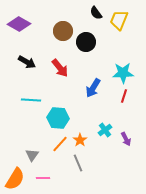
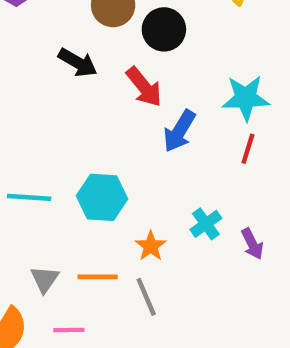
black arrow: (27, 62) -> (78, 63), moved
red arrow: (60, 68) -> (144, 87), moved
cyan line: (31, 100) -> (29, 197), moved
orange line: (60, 144) -> (98, 277), moved, turned 48

